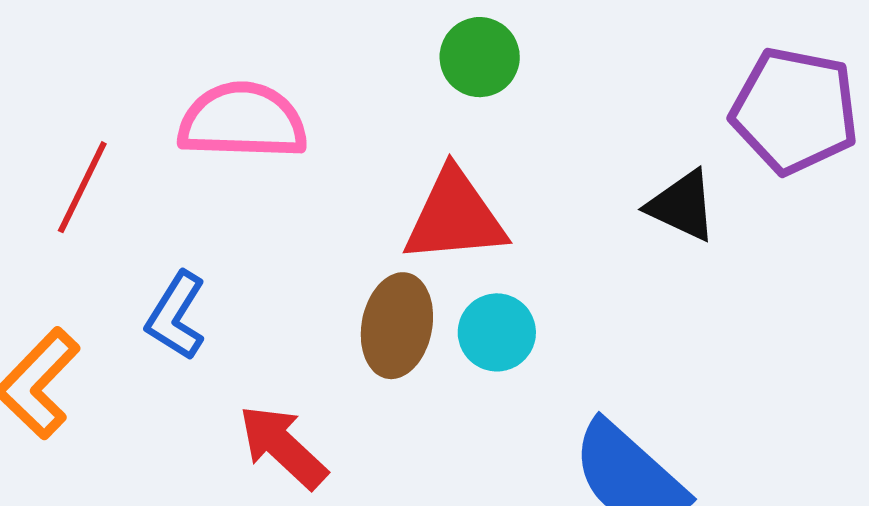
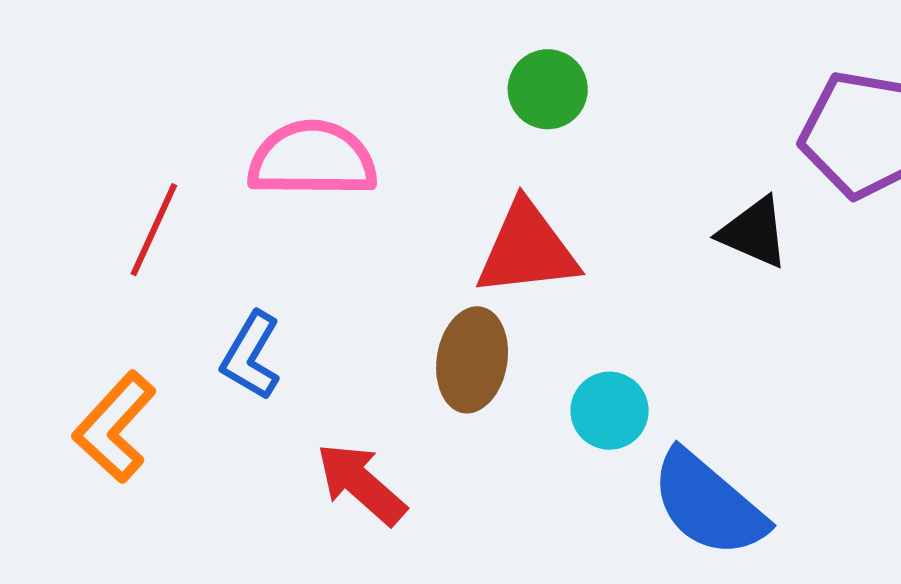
cyan circle: (497, 332) -> (610, 411), moved

